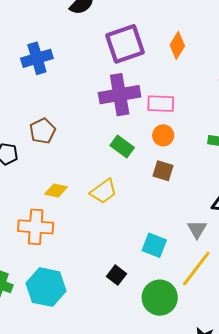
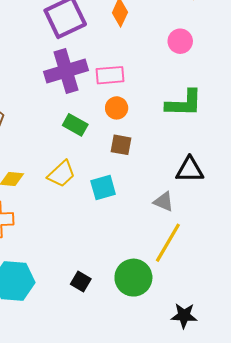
gray triangle: (197, 229) -> (164, 202), turned -30
cyan square: (154, 245) -> (103, 188), moved, turned -30
black square: (117, 275) -> (81, 282), moved

